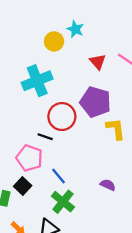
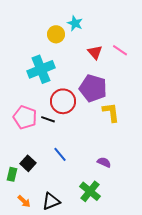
pink pentagon: (29, 158) -> (25, 117), moved
green cross: (63, 202) -> (90, 191), moved

